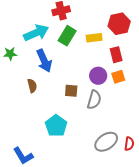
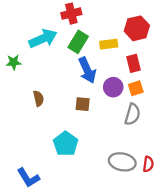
blue arrow: (44, 61) -> (87, 70), moved
gray semicircle: (94, 100) -> (132, 114), moved
gray ellipse: (106, 142) -> (122, 162), turned 45

